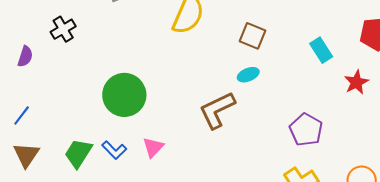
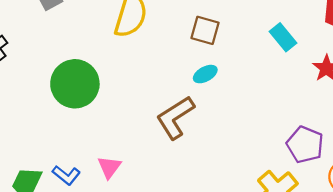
green circle: (124, 95) -> (75, 84), moved
purple pentagon: (306, 130) -> (305, 145), moved

